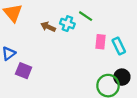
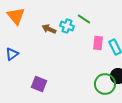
purple square: (24, 71) -> (39, 84), moved

